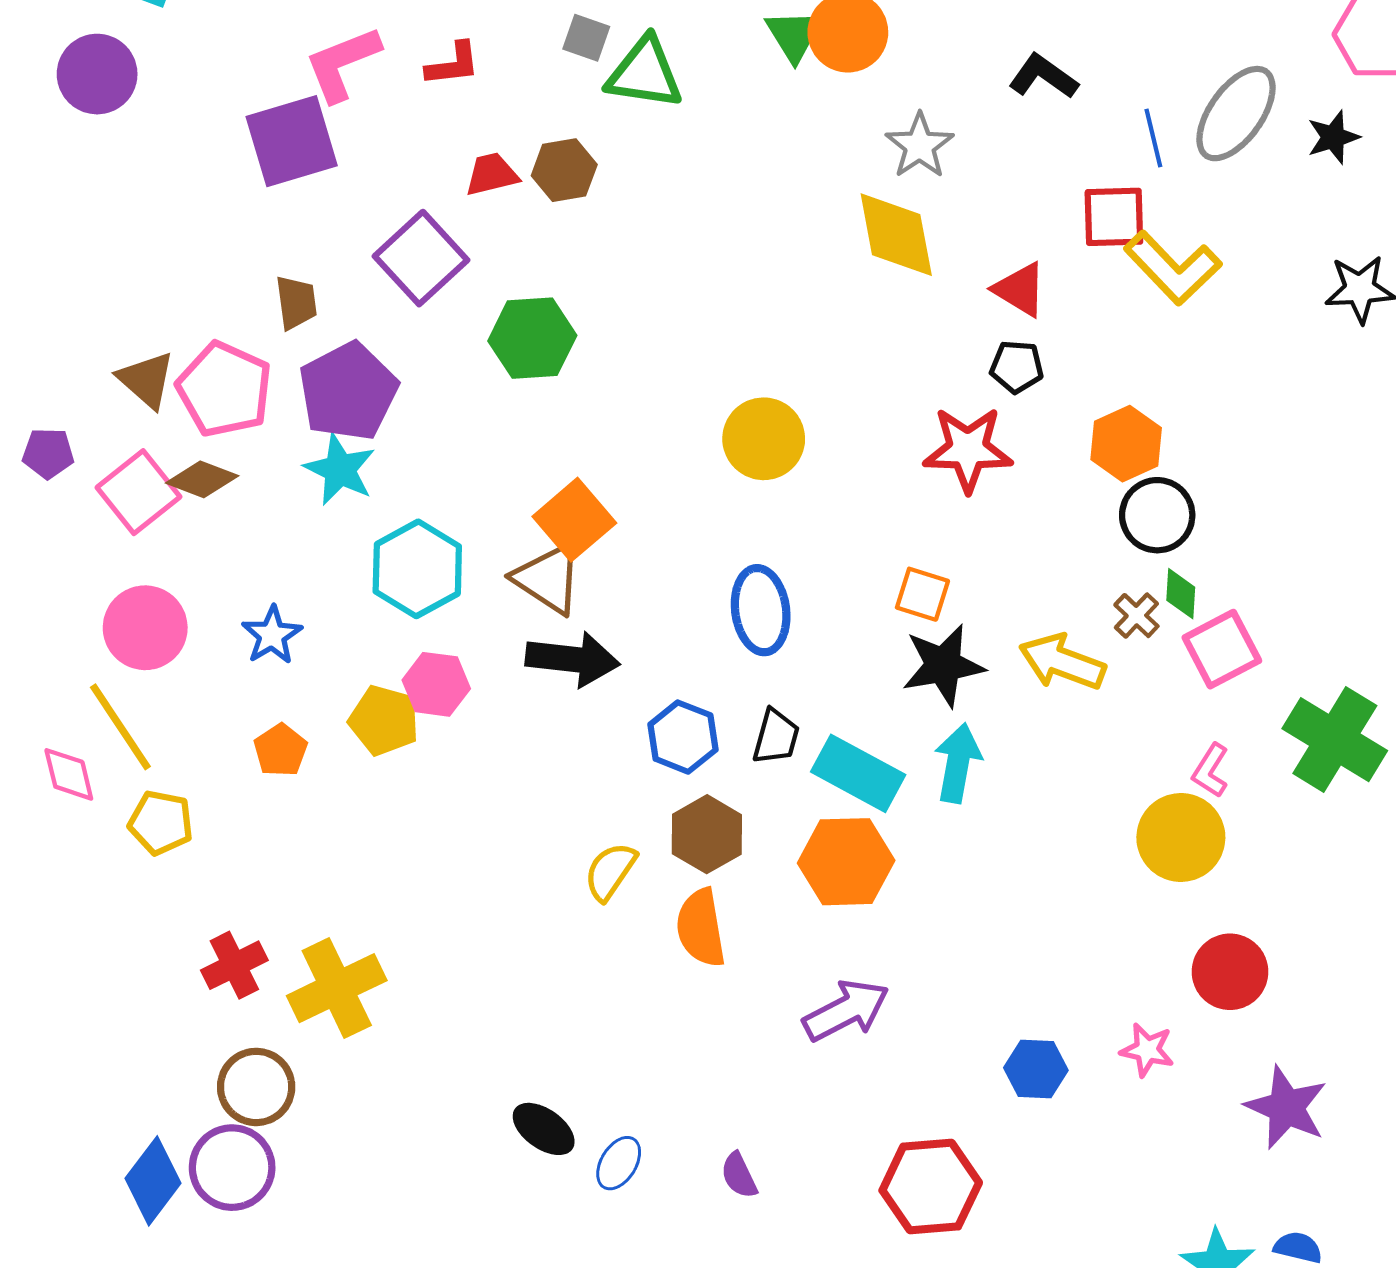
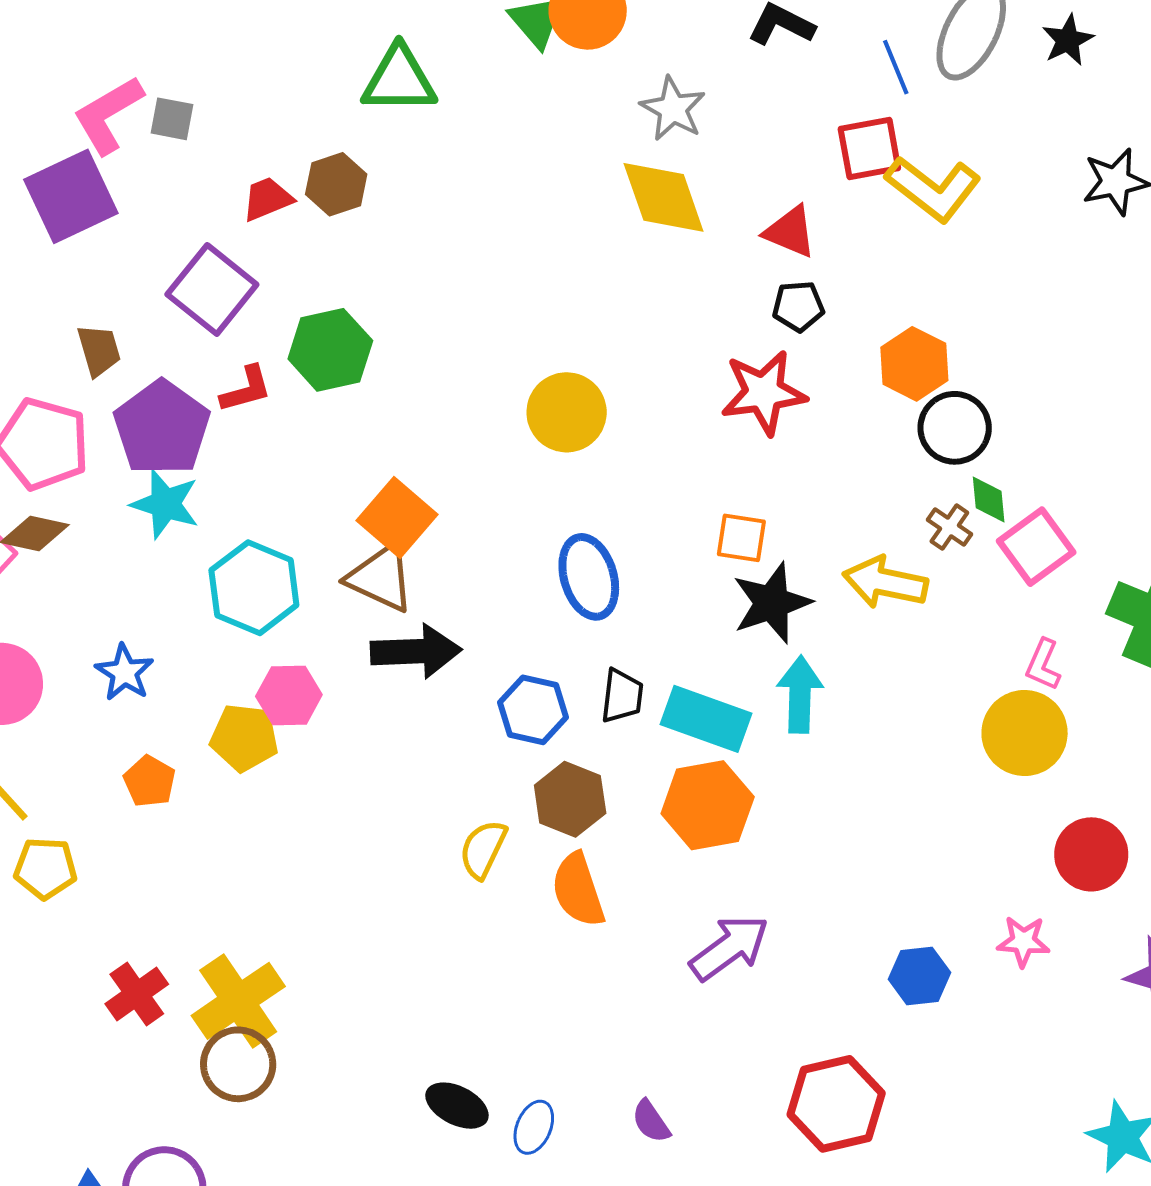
gray square: (586, 38) -> (172, 119), moved
red L-shape: (453, 64) -> (246, 389), moved
brown circle: (256, 1087) -> (238, 1064), moved

